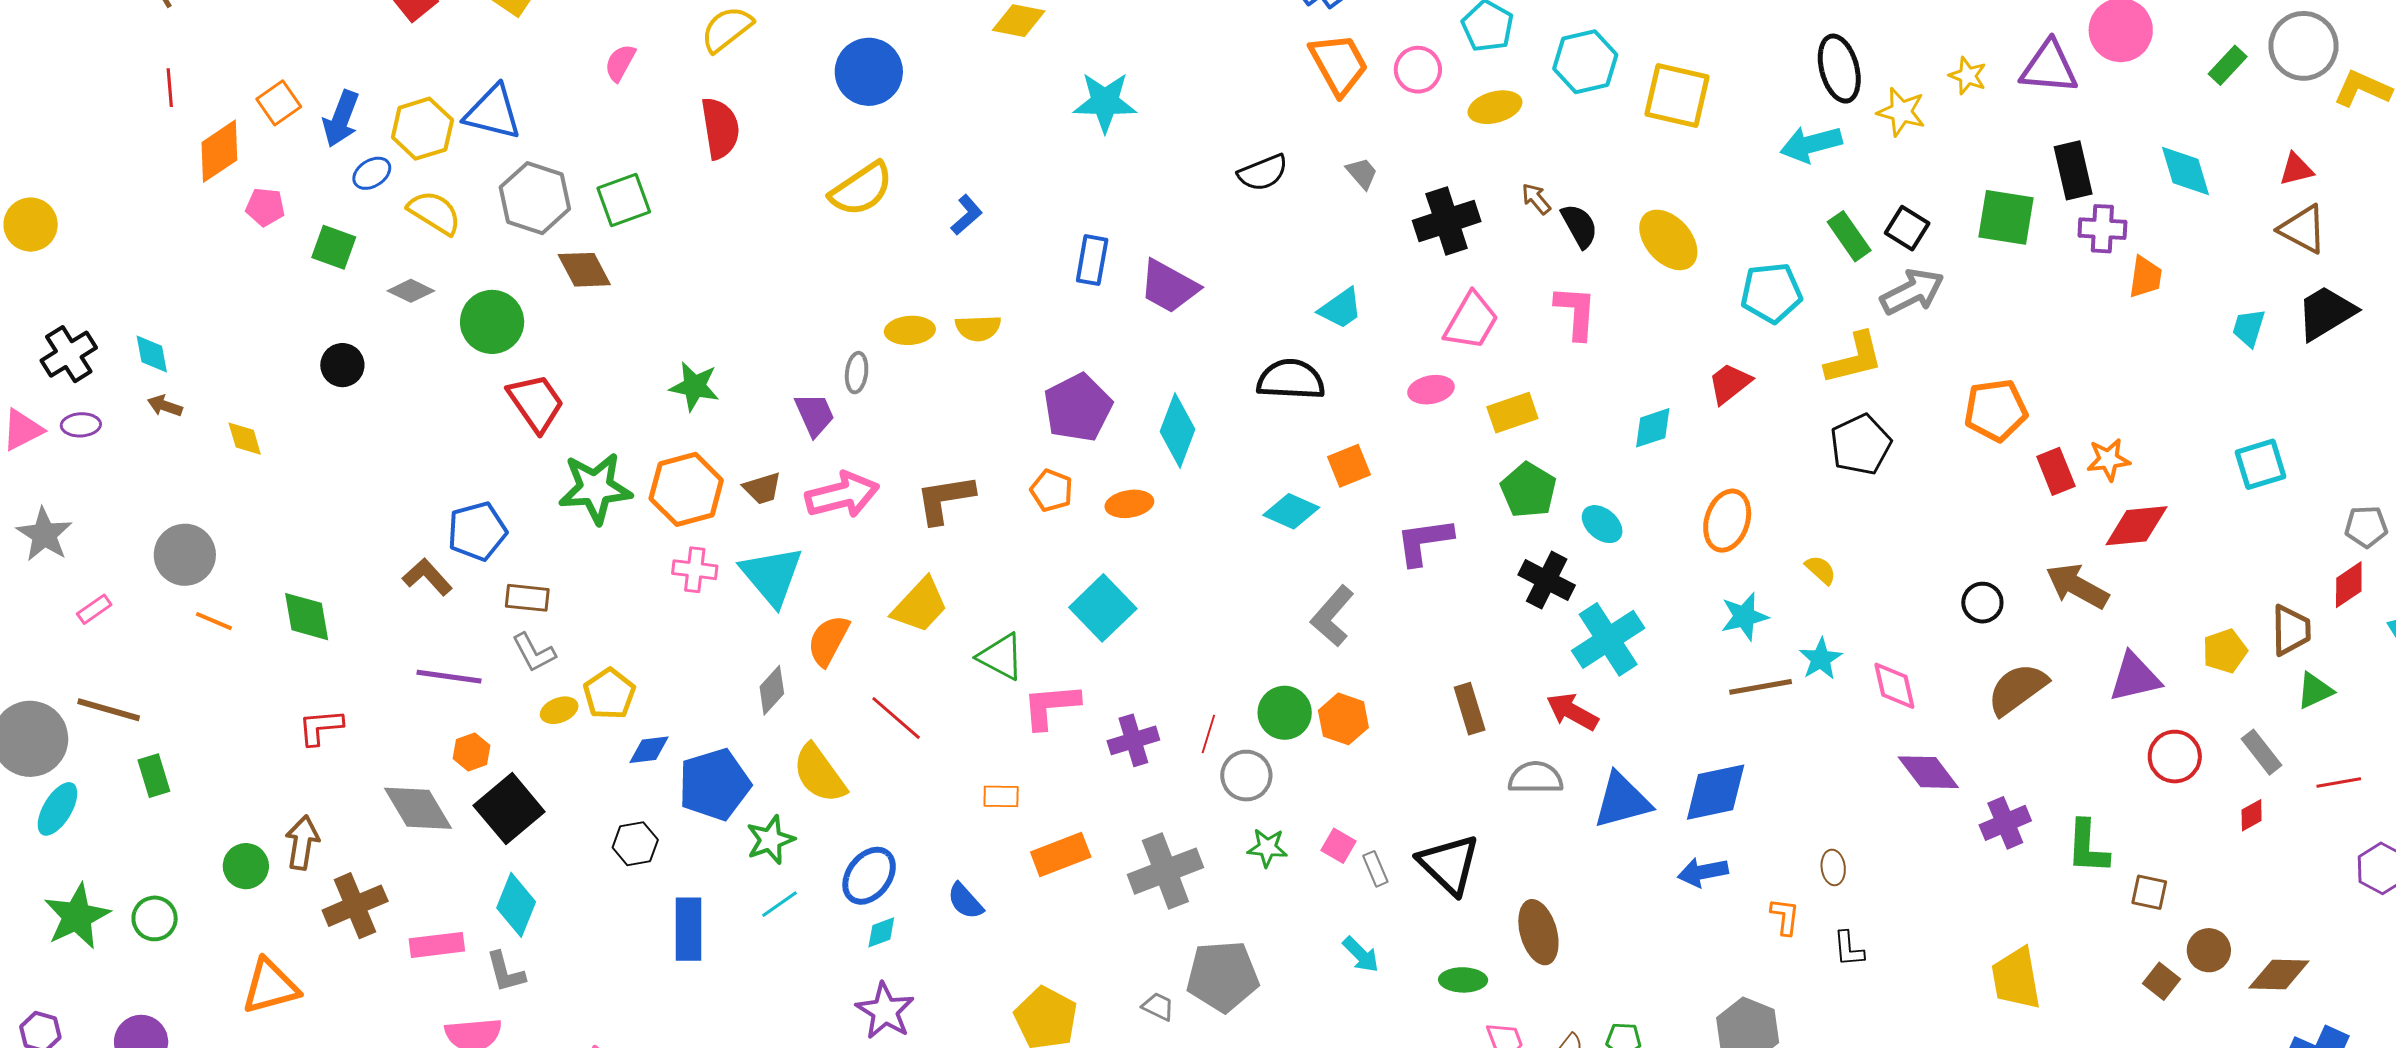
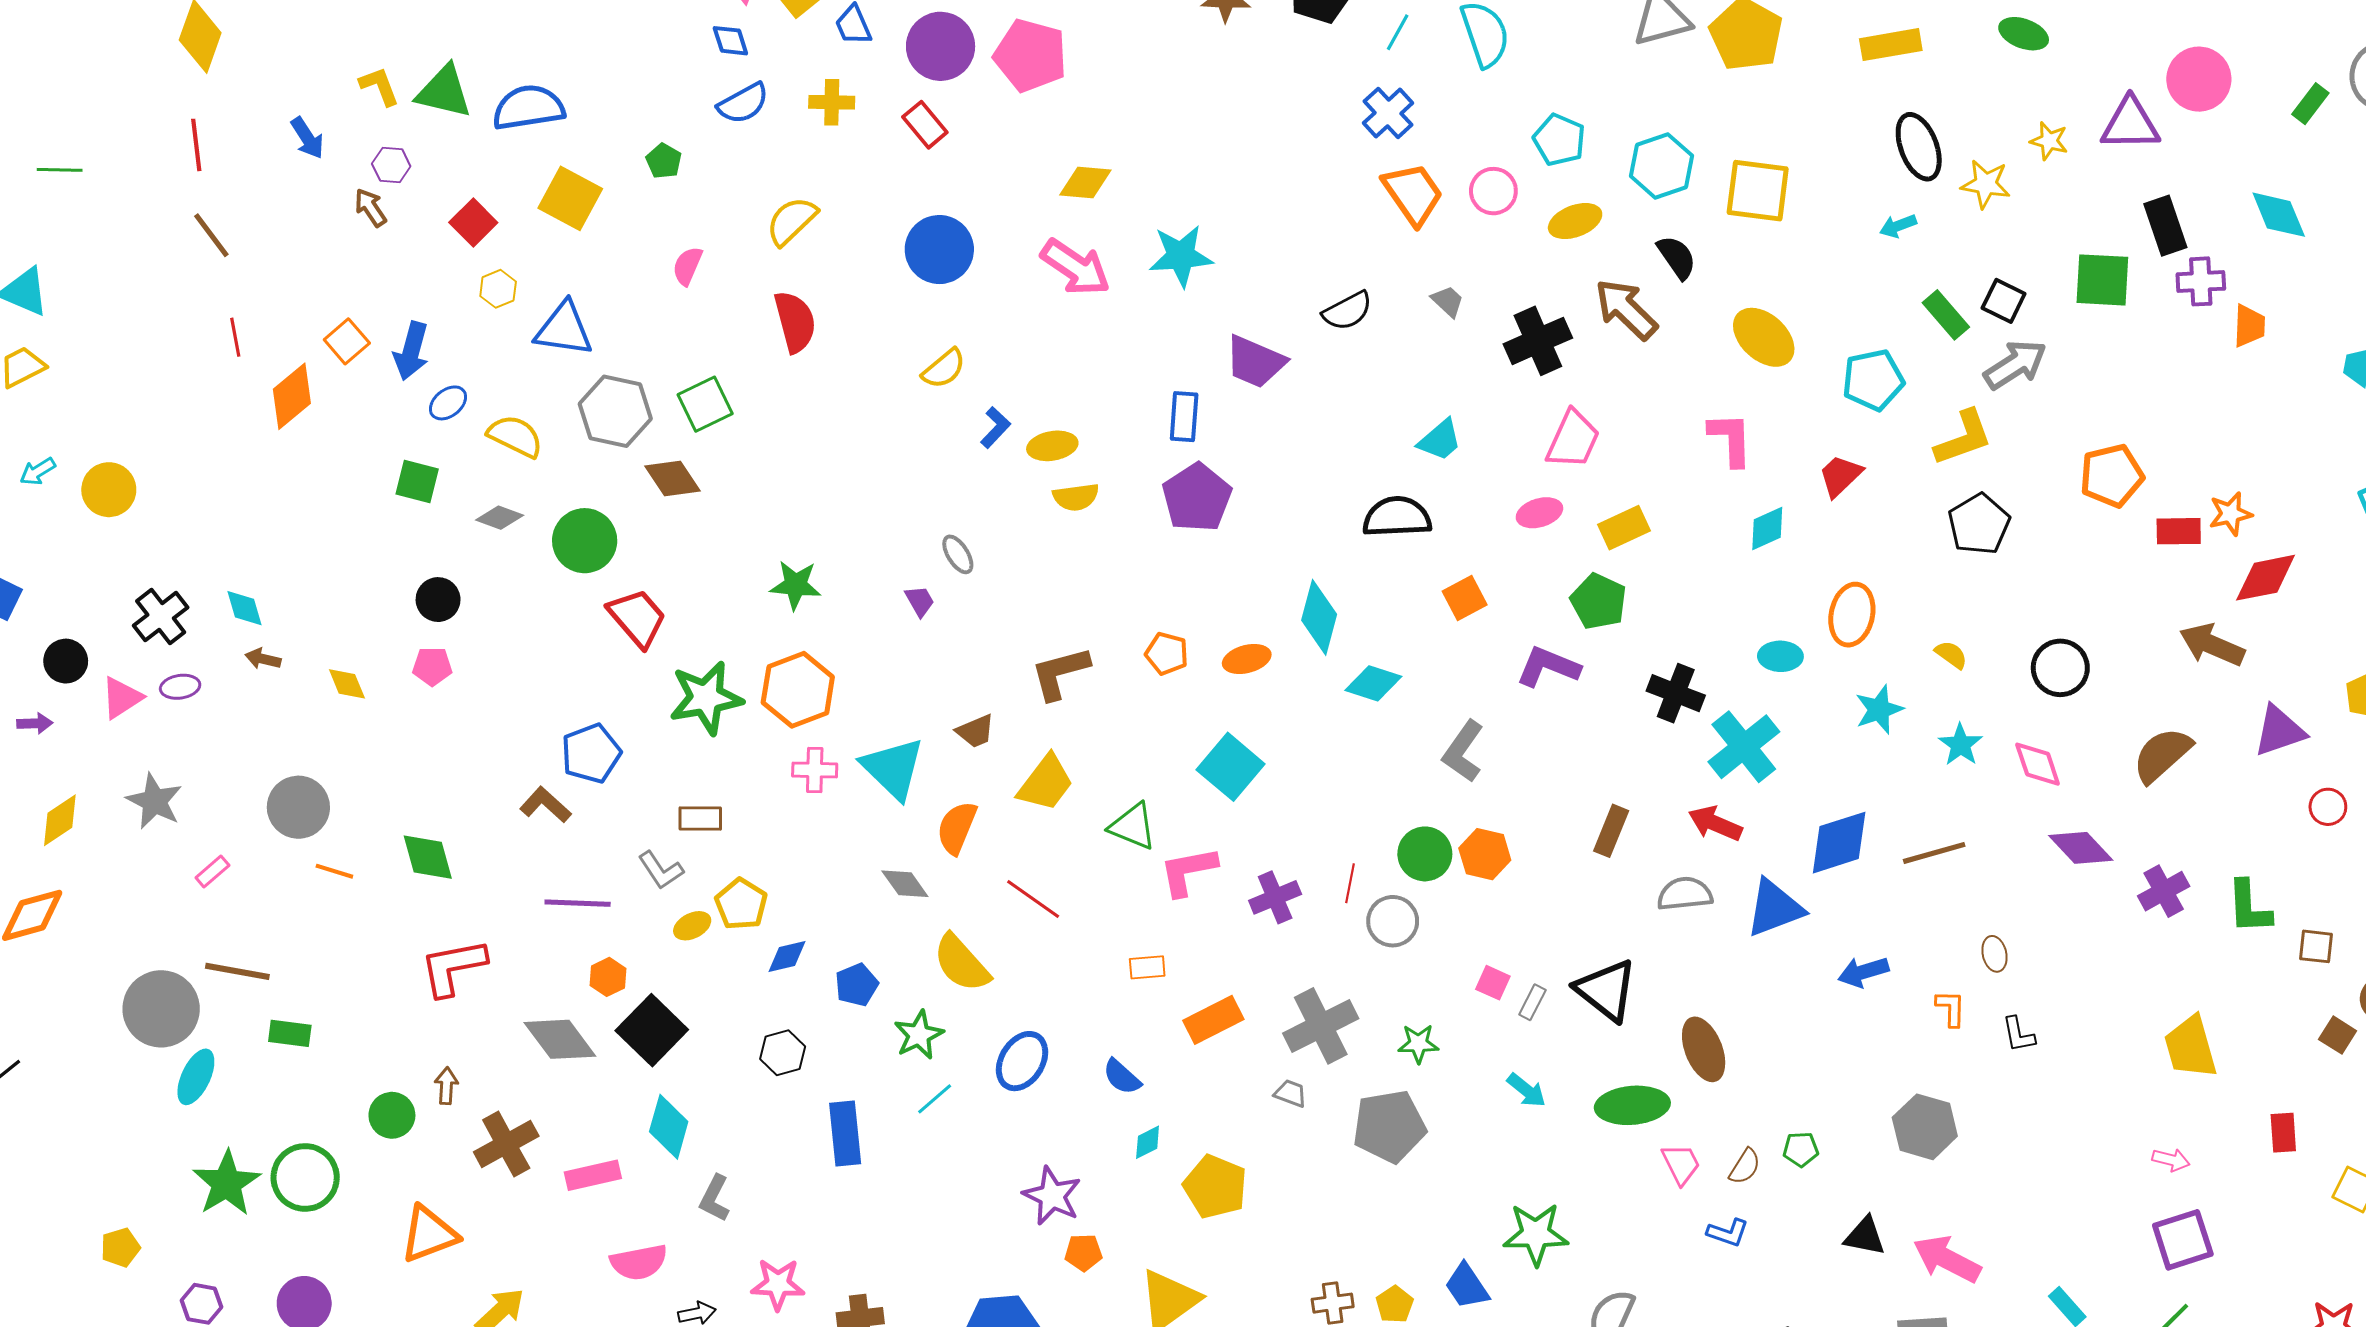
yellow hexagon: (422, 129) -> (498, 289), moved, size x0.6
cyan arrow: (1811, 144) -> (1898, 226), size x0.6
yellow semicircle: (861, 189) -> (944, 369), size x0.7
brown arrow: (1536, 199) -> (1626, 309), size x2.0
pink pentagon: (265, 207) -> (432, 666), moved
blue L-shape: (967, 215) -> (995, 427), moved
black semicircle: (1579, 226) -> (1677, 257), moved
purple trapezoid: (1169, 286) -> (1255, 362), moved
pink L-shape: (1576, 312) -> (1731, 439), moved
yellow ellipse: (910, 330) -> (1052, 446), moved
gray ellipse: (857, 373) -> (958, 554), turned -33
purple pentagon: (1078, 408) -> (1197, 498), moved
purple trapezoid: (815, 415) -> (920, 601), size x0.7
cyan diamond: (1177, 430) -> (1319, 617), moved
red rectangle: (2056, 471) -> (2179, 531), turned -63
brown trapezoid: (762, 488) -> (975, 731), moved
green pentagon: (1528, 490) -> (1599, 601), moved
pink arrow: (842, 495) -> (1076, 267), moved, turned 54
cyan diamond: (1291, 511) -> (1373, 683), moved
cyan ellipse: (1602, 524) -> (1780, 656), moved, turned -33
purple L-shape: (1424, 541) -> (1548, 667), turned 36
brown rectangle: (527, 598) -> (700, 818), moved
black circle: (1982, 603) -> (2060, 668), moved, size x1.4
brown line: (1761, 687) -> (1934, 853), moved
gray diamond: (772, 690) -> (905, 884), turned -72
brown rectangle: (1470, 709) -> (1611, 831), turned 45
red L-shape: (321, 727) -> (453, 967), size x1.5
red circle: (2175, 757) -> (2328, 807), size x0.7
green rectangle: (154, 776) -> (290, 1033), turned -60
blue pentagon: (714, 784) -> (857, 985), size x0.6
blue diamond: (1716, 792) -> (1839, 843), moved
brown arrow: (302, 843) -> (446, 1086), size x0.7
green star: (1267, 848) -> (1418, 1044), moved
gray rectangle: (1375, 869) -> (1532, 1002), turned 56
green circle: (155, 918) -> (305, 1177), size x1.5
cyan diamond: (881, 932) -> (1148, 1142), moved
gray L-shape: (505, 972) -> (715, 1198), moved, turned 48
green ellipse: (1463, 980) -> (1632, 1105), size x1.5
gray trapezoid: (1158, 1007) -> (1291, 1093), moved

